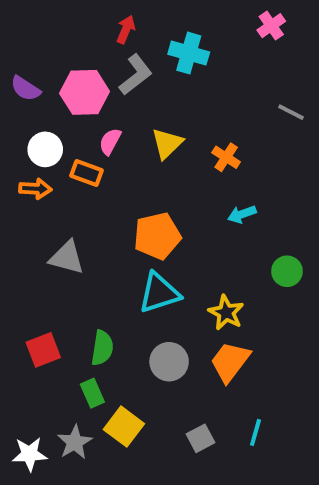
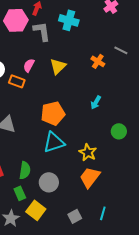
gray L-shape: (136, 75) -> (42, 31), turned -60
pink hexagon: (85, 92) -> (16, 20), moved
orange cross: (226, 157) -> (98, 61), moved
cyan arrow: (242, 214) -> (96, 102), turned -40
gray circle: (169, 362) -> (49, 182), moved

